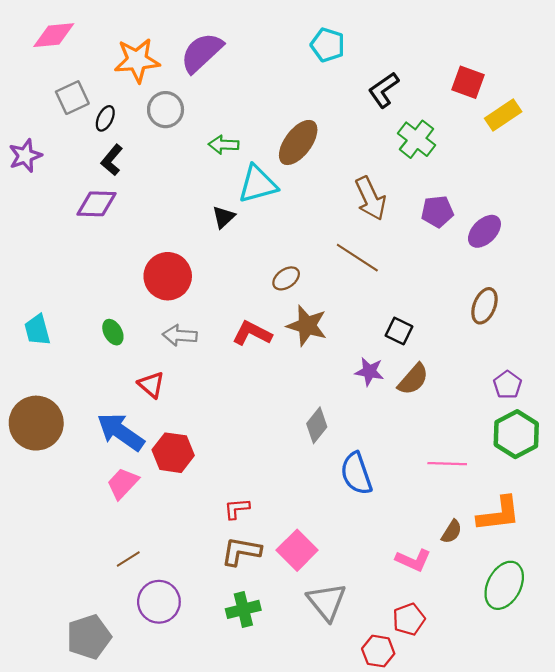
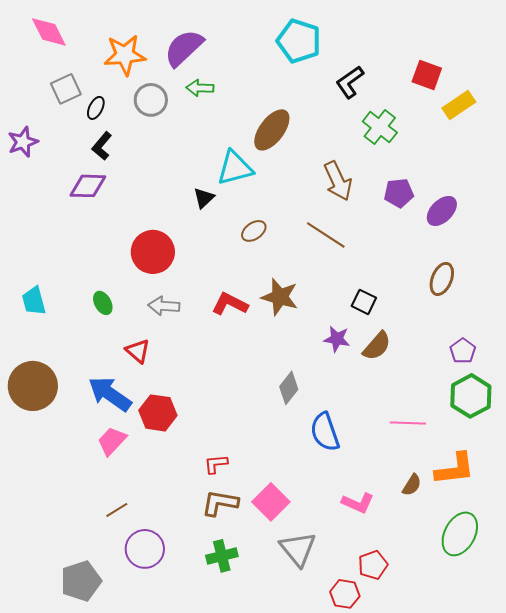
pink diamond: (54, 35) -> (49, 32), turned 69
cyan pentagon: (328, 45) -> (299, 41), size x1.4
green arrow: (224, 145) -> (200, 88), moved
brown ellipse: (286, 278) -> (254, 231), moved
pink L-shape: (413, 560) -> (358, 503), moved

